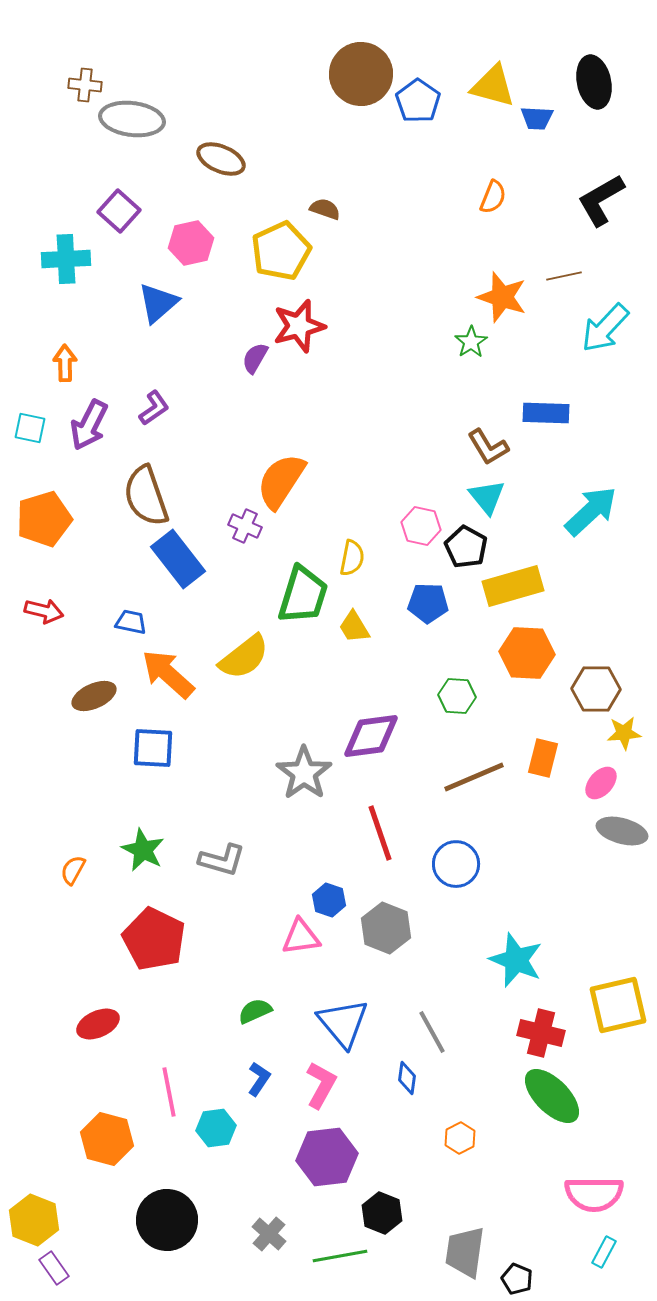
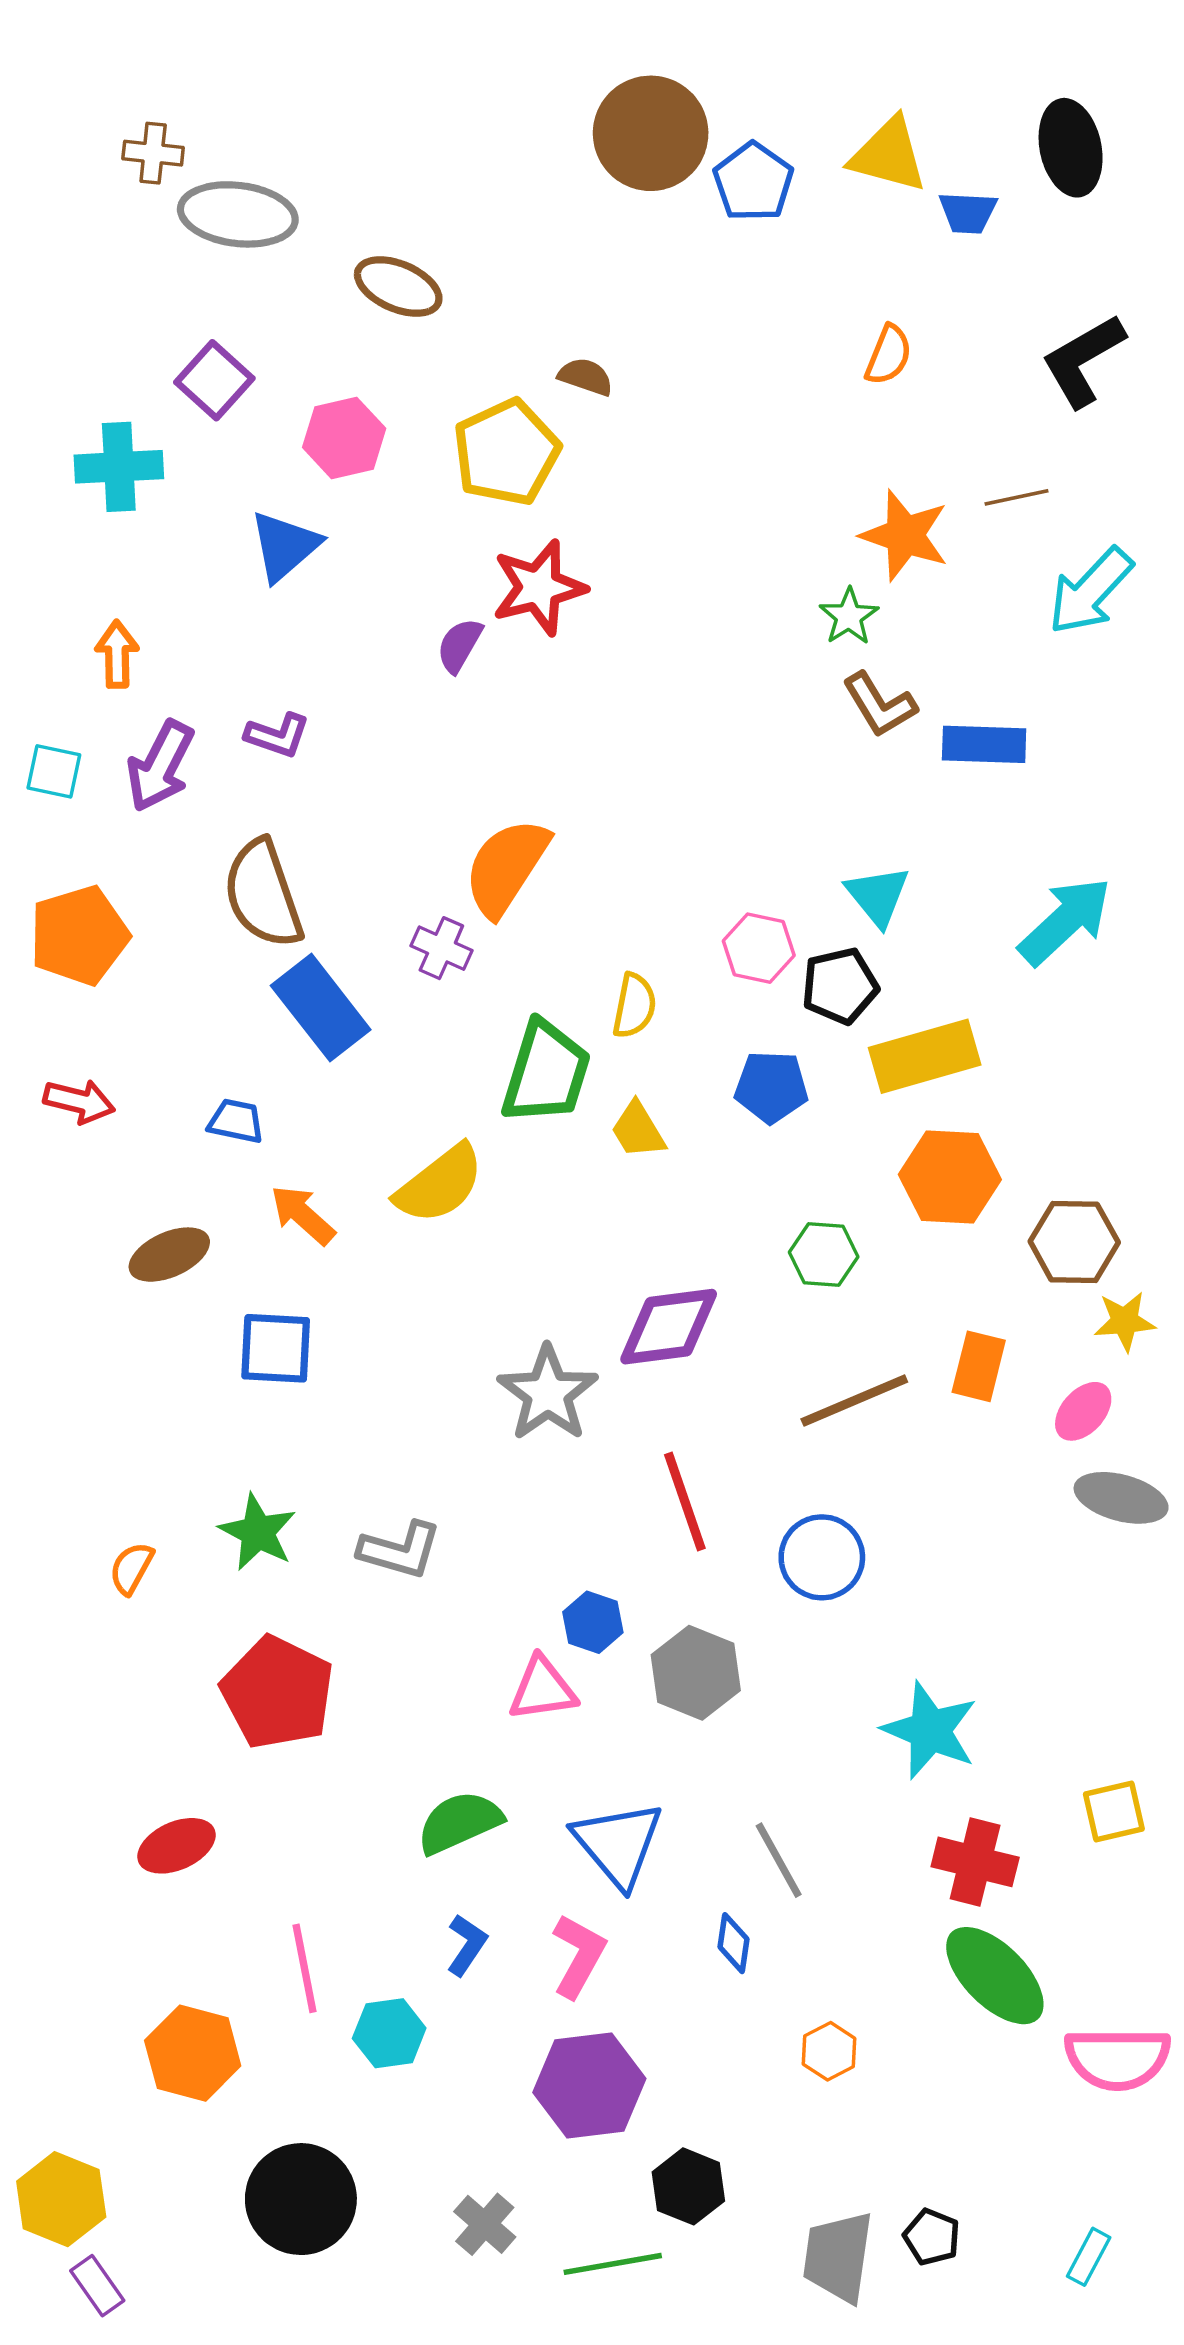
purple L-shape: (154, 408) -> (277, 735), turned 54
brown L-shape: (488, 447) -> (880, 705), moved
black pentagon: (466, 547) -> (840, 986), turned 30
orange arrow: (168, 674) -> (303, 1215), size x0.7
yellow square: (618, 1005) -> (1114, 1812), size x0.6
green semicircle: (255, 1011) -> (460, 1822), size x1.4
pink semicircle: (594, 1194) -> (1117, 2058), moved
black pentagon: (517, 1279) -> (932, 2237), moved

